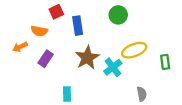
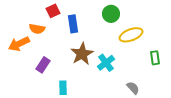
orange arrow: (20, 47) -> (19, 44), size x1.5
yellow ellipse: (134, 50) -> (131, 35), moved
purple rectangle: (46, 59) -> (43, 65), moved
gray semicircle: (142, 94) -> (133, 88), turned -32

